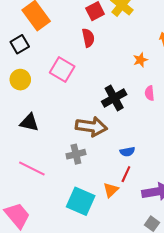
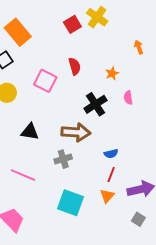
red semicircle: (88, 38) -> (75, 66), moved
orange star: (140, 60) -> (112, 73), moved
black triangle: (29, 122) -> (30, 132), moved
orange triangle: (111, 190) -> (107, 196), moved

